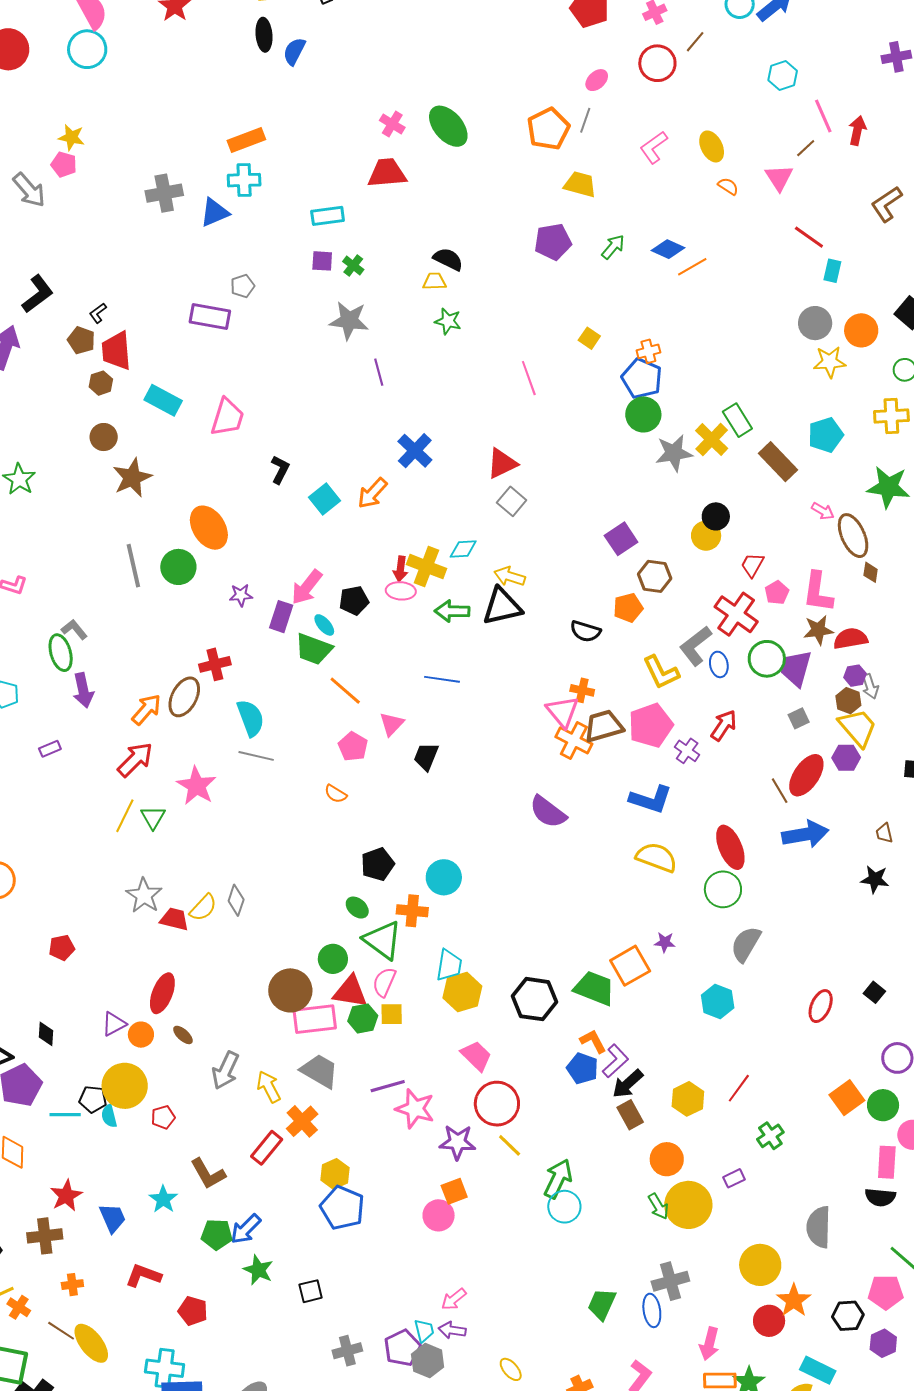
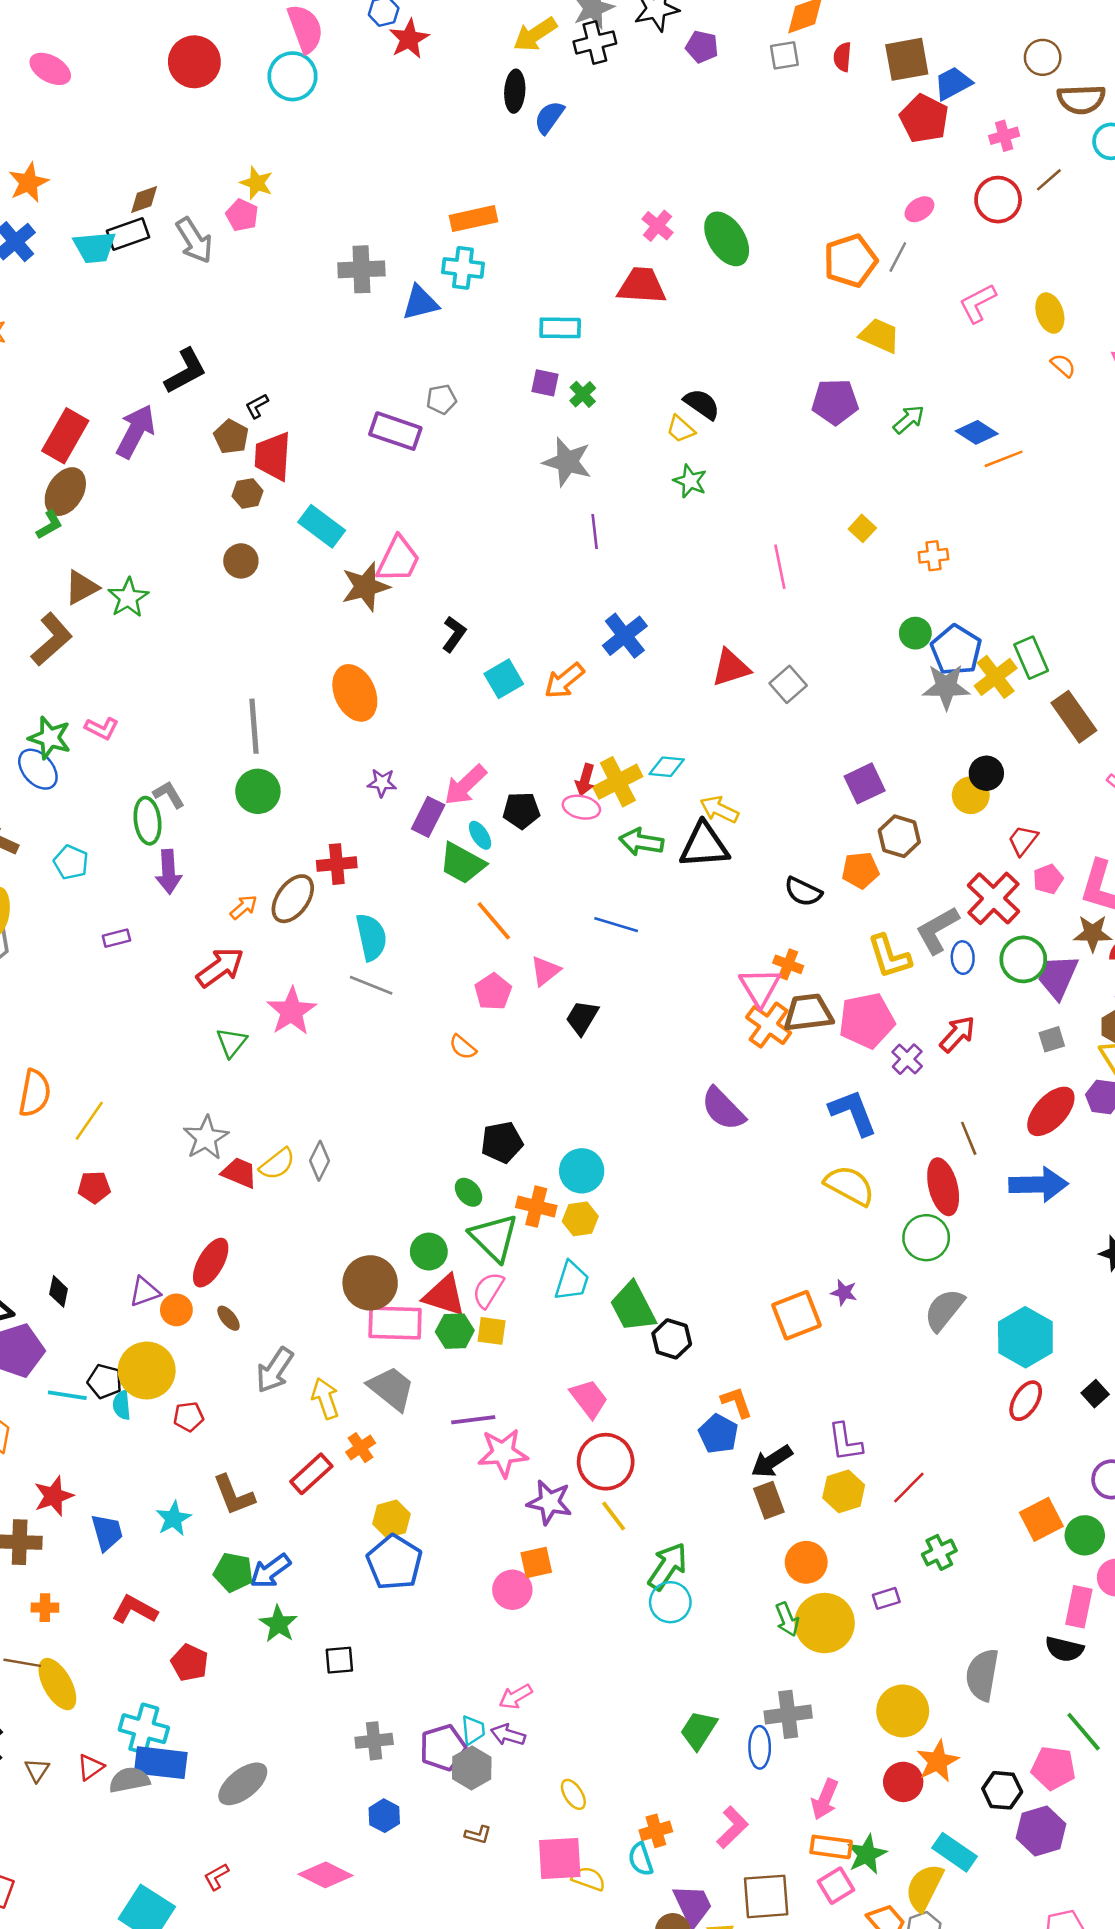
yellow trapezoid: (434, 281) -> (681, 429), turned -145
blue pentagon: (642, 378) -> (956, 650), moved
green circle: (643, 414) -> (915, 633), size x0.7
brown star: (132, 478) -> (365, 587), moved
gray square: (512, 501) -> (788, 684), moved
green circle: (178, 567) -> (258, 791), moved
yellow cross: (426, 567) -> (618, 782), turned 33
orange arrow: (146, 709) -> (244, 907), size x0.7
brown line: (780, 791) -> (969, 1138), moved
blue L-shape: (651, 799) -> (853, 1113), turned -138
yellow line: (125, 816) -> (89, 1121), moved
green trapezoid: (594, 988) -> (633, 1307), moved, turned -147
yellow hexagon: (462, 992) -> (580, 1219), moved, size x0.7
black hexagon: (534, 999) -> (672, 1339), size x0.7
cyan hexagon: (718, 1001) -> (1025, 1337), moved, size x1.4
purple L-shape: (615, 1061) -> (845, 1442), moved, turned 116
pink star: (415, 1109) -> (503, 1453), turned -30
orange cross: (302, 1121) -> (361, 1448), size x0.7
brown line: (61, 1331) -> (22, 1663), turned -32
purple hexagon: (883, 1343) -> (1041, 1831), size x1.4

